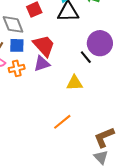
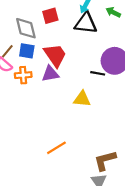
black line: (86, 57) -> (98, 73), turned -48
orange line: (62, 122) -> (56, 148), moved

